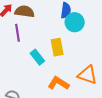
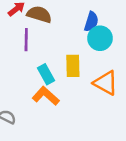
orange triangle: (88, 75) -> (106, 83), moved
orange L-shape: (58, 83) -> (46, 96), moved

